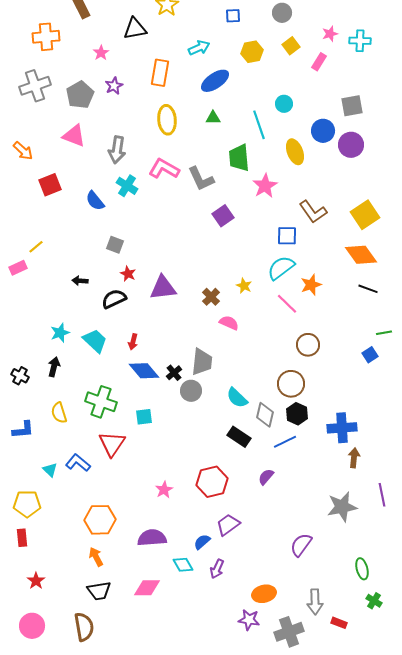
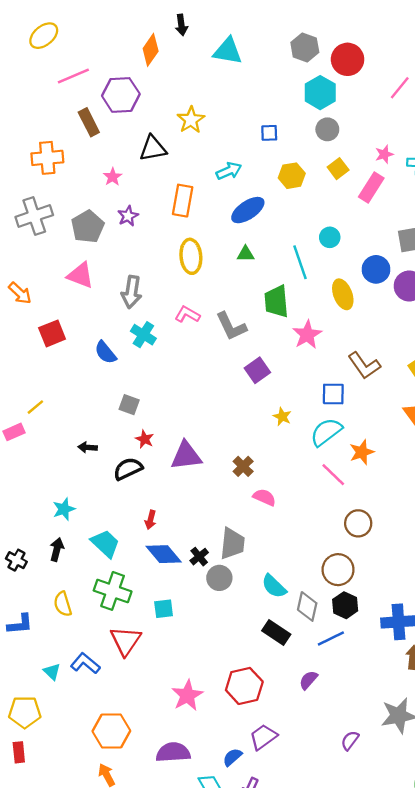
pink rectangle: (319, 62) -> (371, 188), size x1.4
pink L-shape: (164, 169) -> (187, 314), size x0.7
yellow star: (244, 286) -> (282, 417), moved
cyan trapezoid: (95, 341) -> (105, 544), moved
pink star: (164, 490) -> (187, 695), size x1.5
purple semicircle: (301, 545) -> (350, 741), moved, size x0.7

